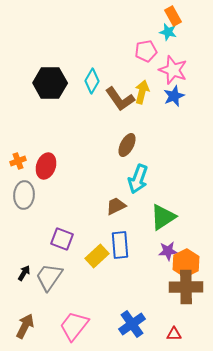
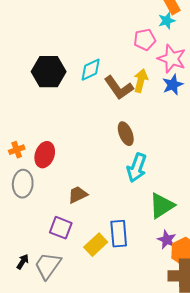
cyan star: (168, 32) -> (167, 21), turned -30
cyan diamond: (92, 81) -> (91, 70), turned 35
brown ellipse: (127, 145) -> (126, 134), turned -50
brown trapezoid: (116, 206) -> (78, 195), moved
purple star: (168, 251) -> (167, 240), turned 30

